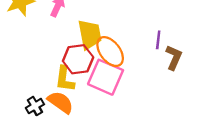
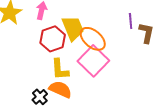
red hexagon: (78, 59) -> (53, 39), moved
pink square: (106, 77) -> (93, 61), turned 32

